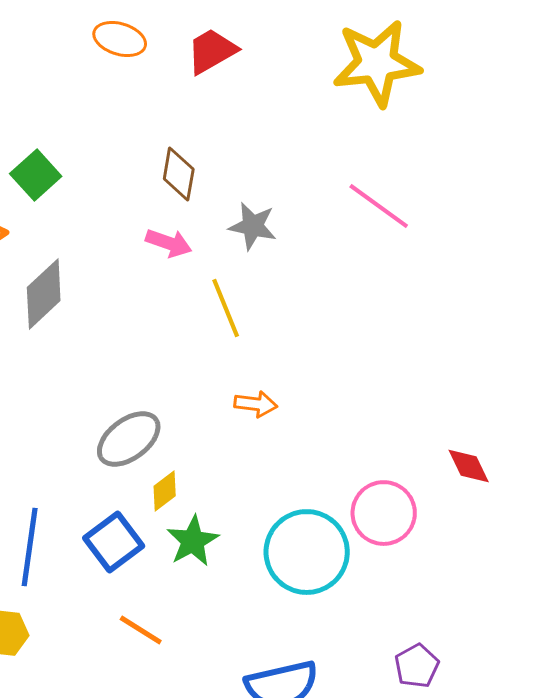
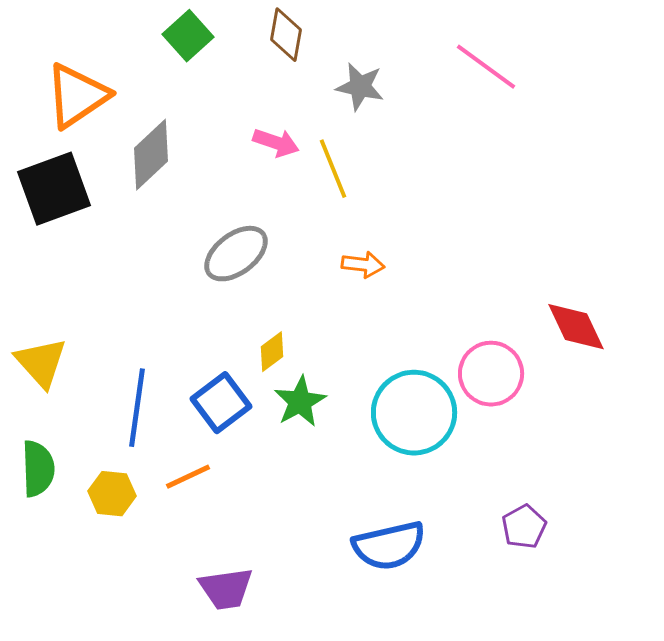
green square: (36, 175) -> (188, 36), moved
pink arrow: (169, 243) -> (276, 143), moved
gray ellipse: (129, 439) -> (236, 254), moved
red diamond: (469, 466) -> (576, 327), size x1.4
orange line: (141, 630) -> (188, 477), moved, turned -57

